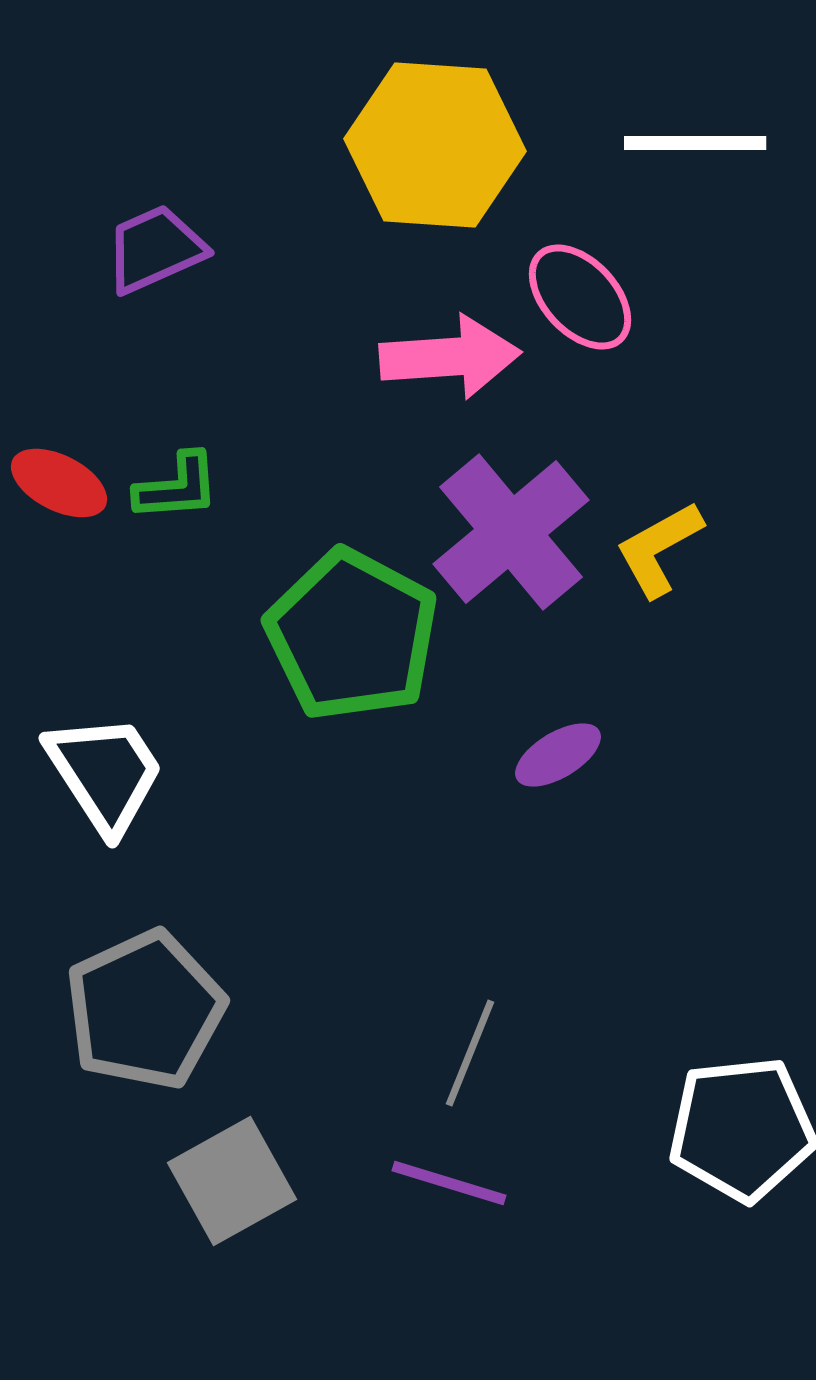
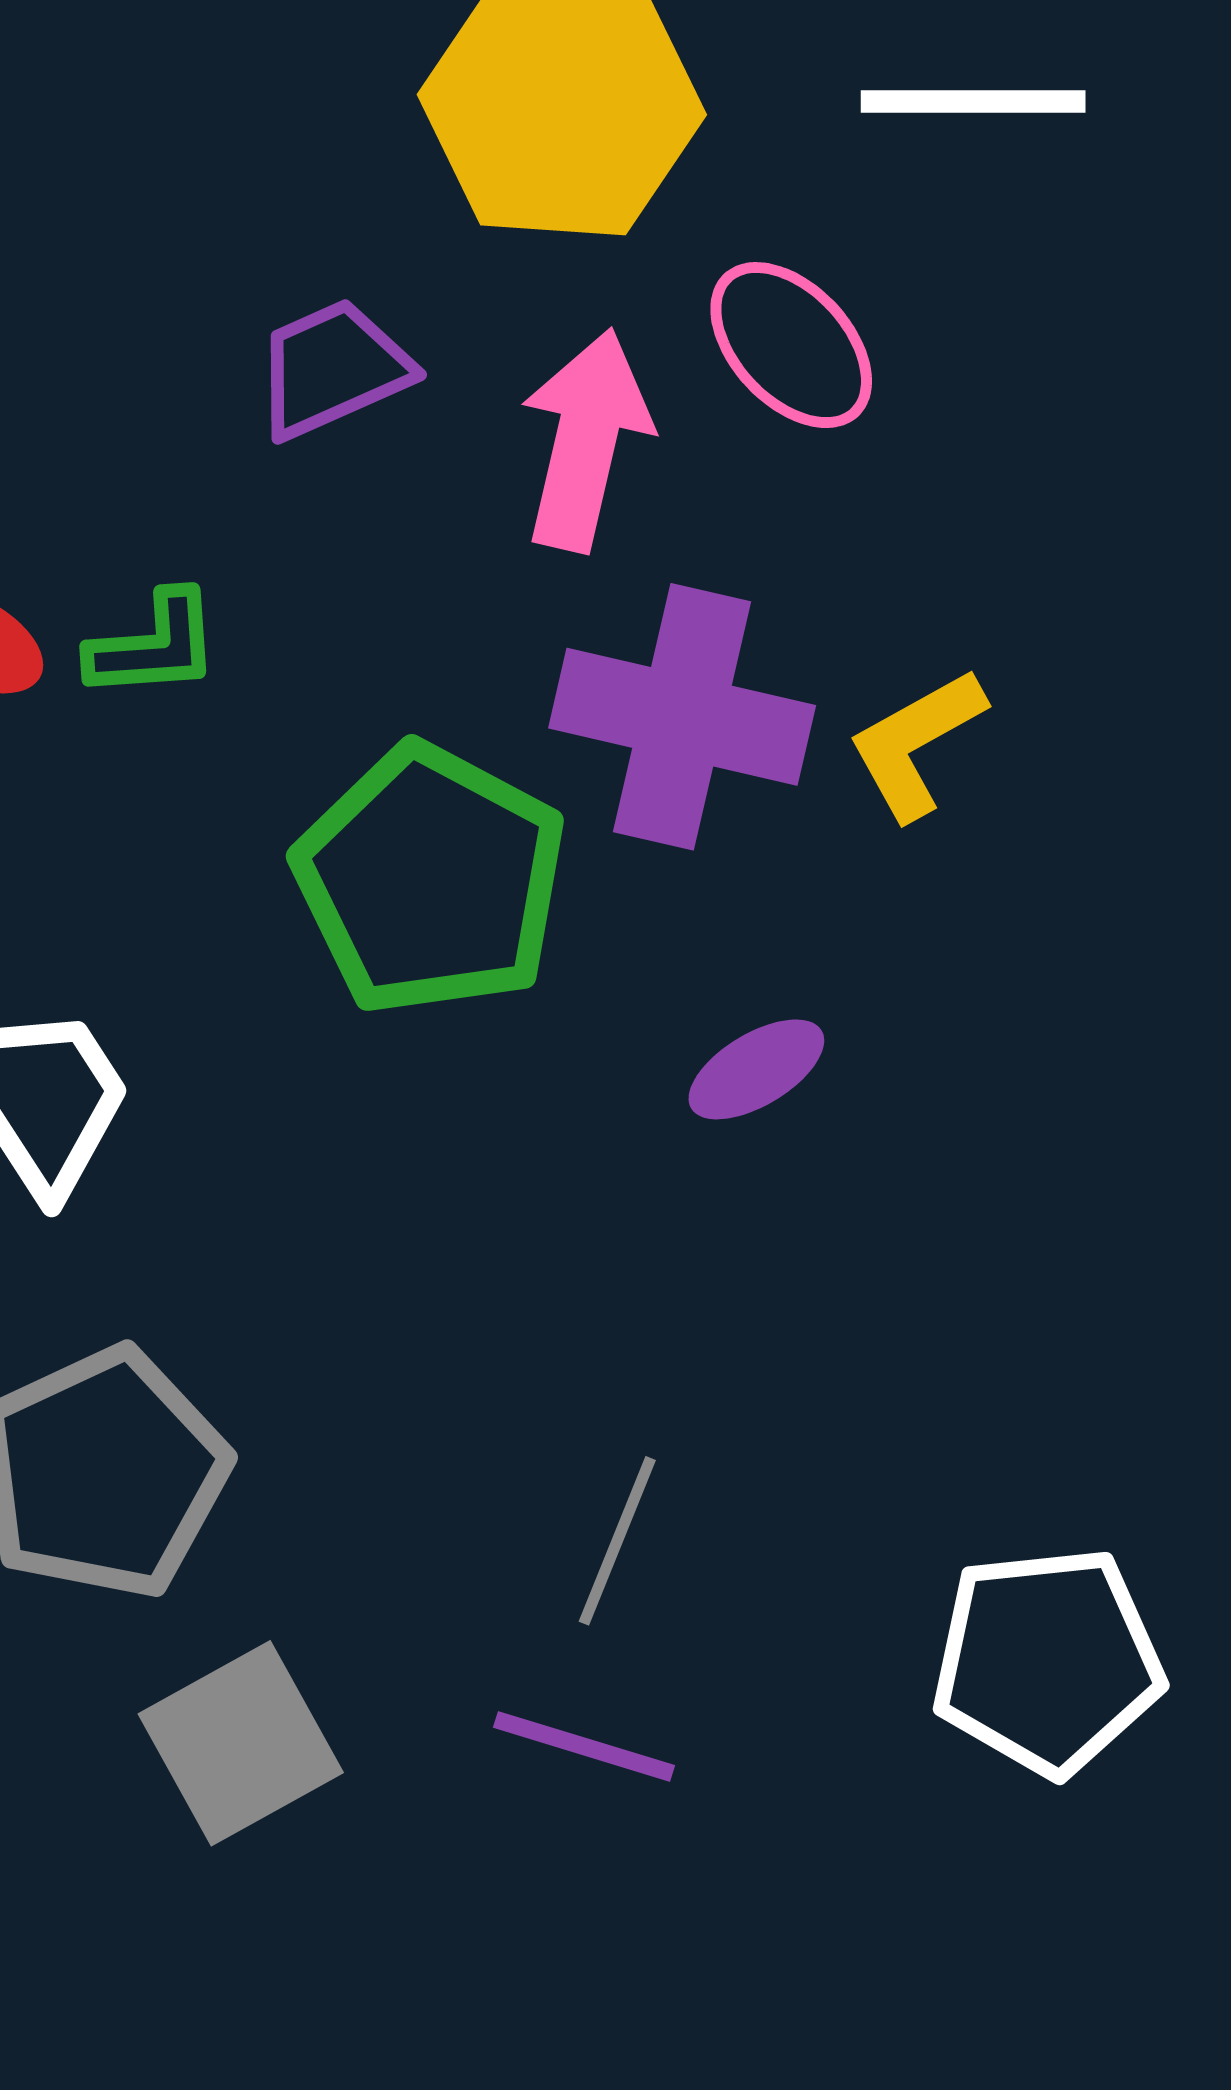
purple trapezoid: (155, 249) -> (333, 369), moved
pink arrow: (450, 357) -> (586, 440), turned -73
purple cross: (511, 532) -> (682, 717), turned -37

